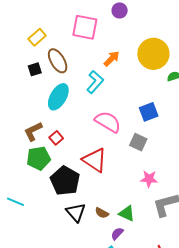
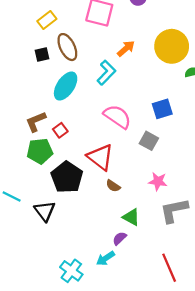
black triangle: (76, 212) -> (45, 211), moved
brown semicircle: (102, 213) -> (113, 186), moved

